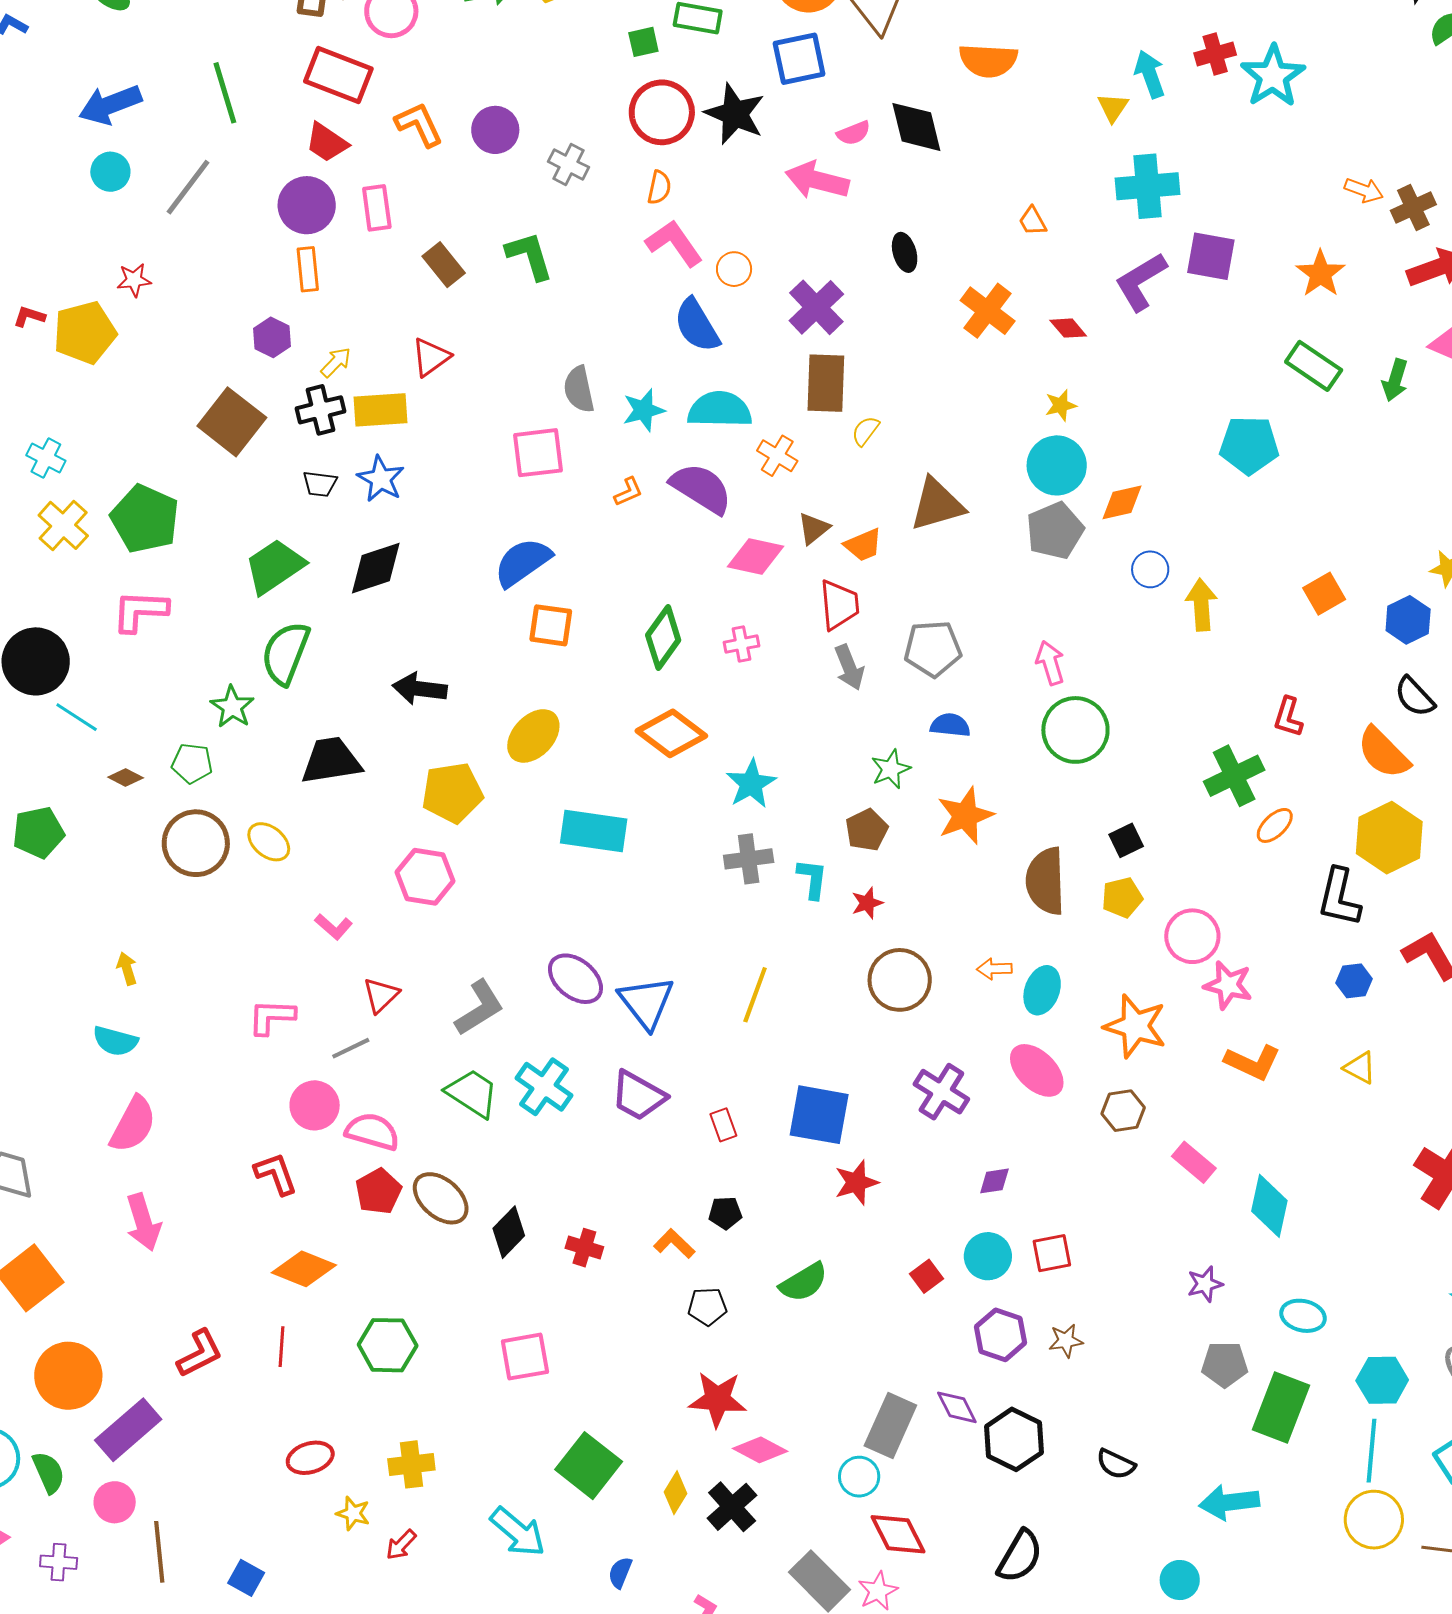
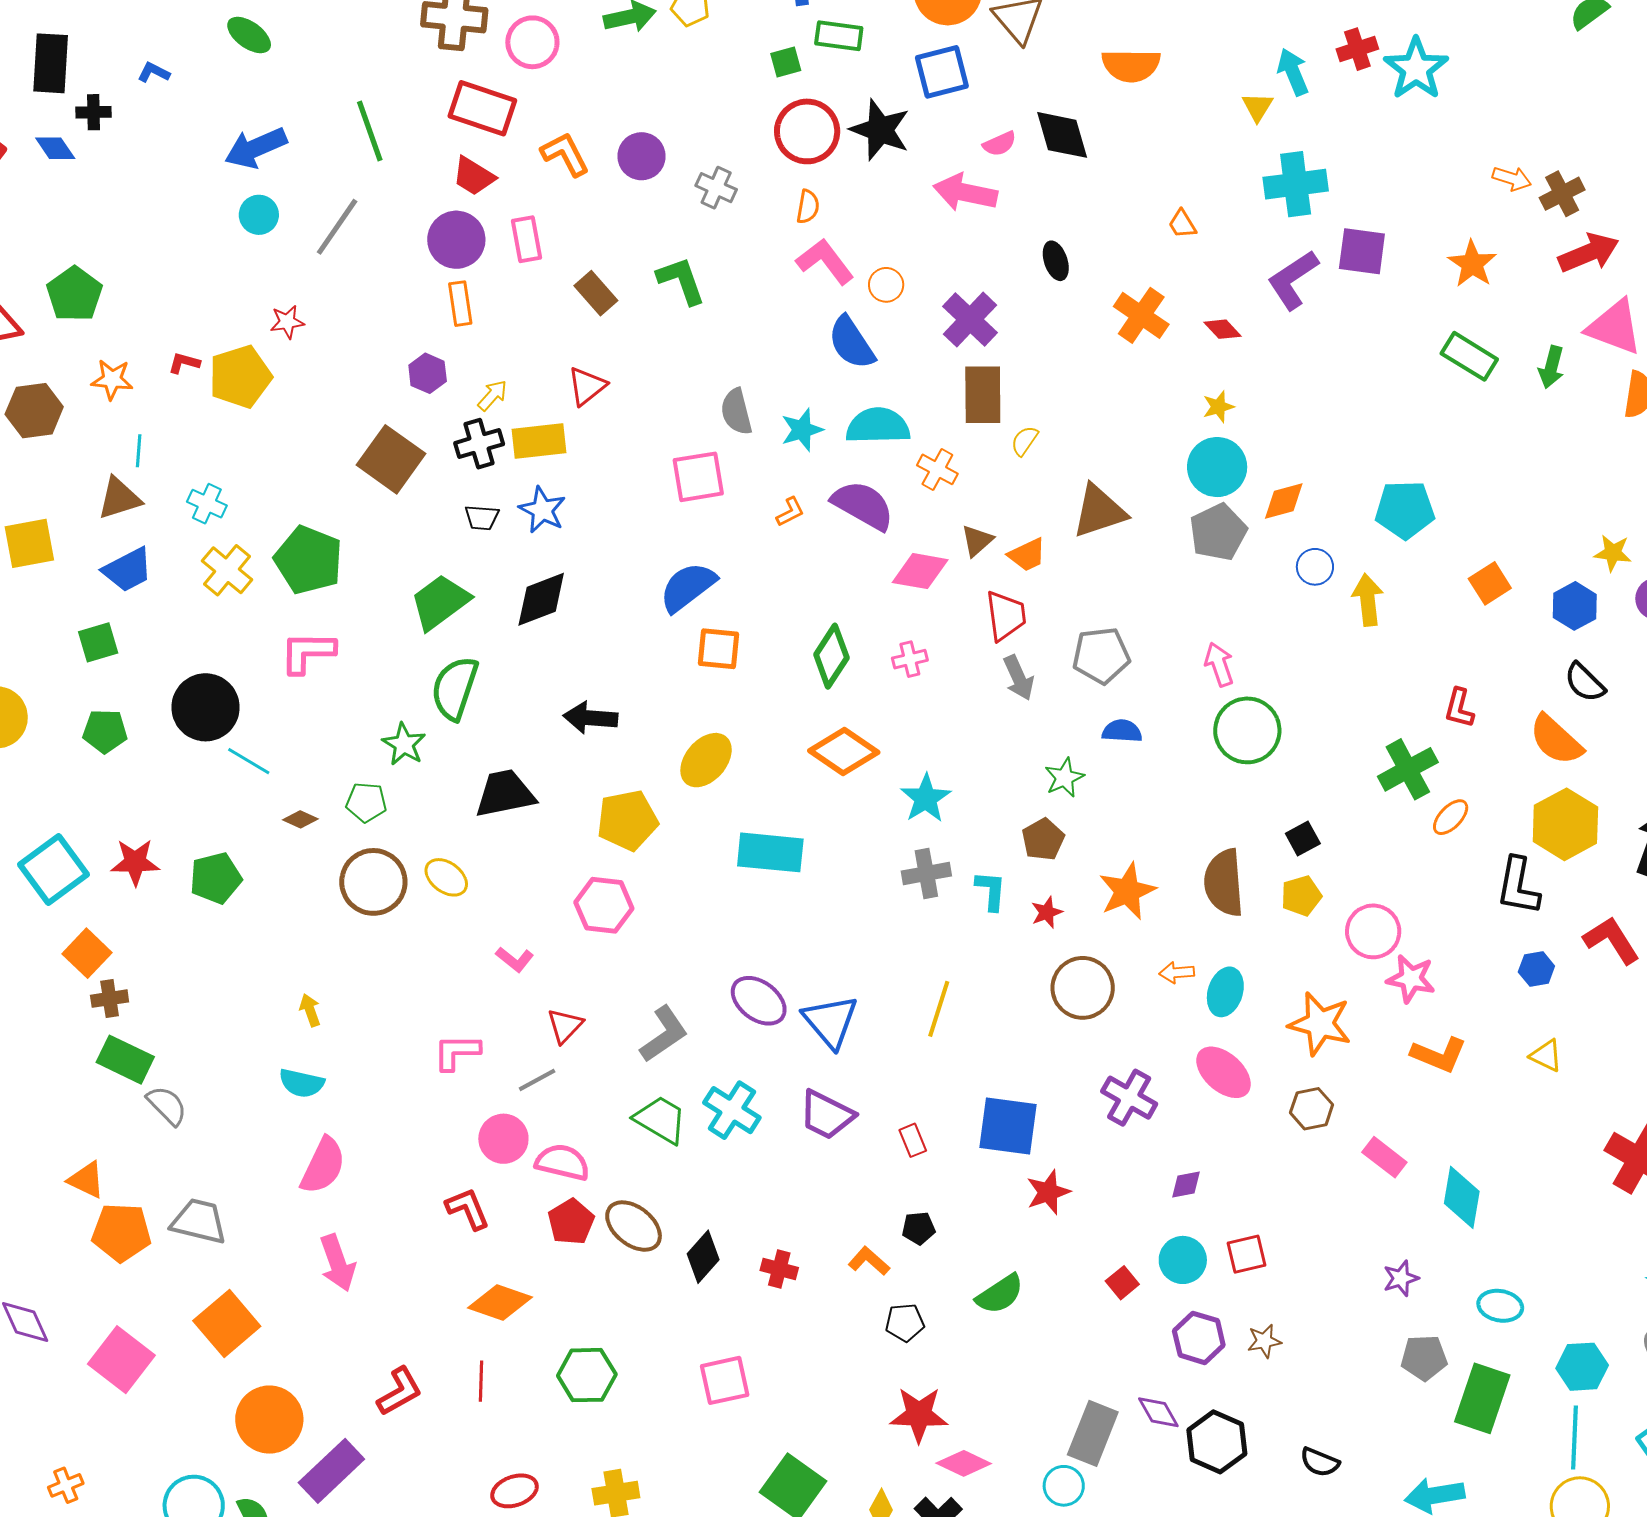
cyan pentagon: (1249, 445) -> (1405, 510), moved
orange star: (965, 816) -> (1127, 891), moved

